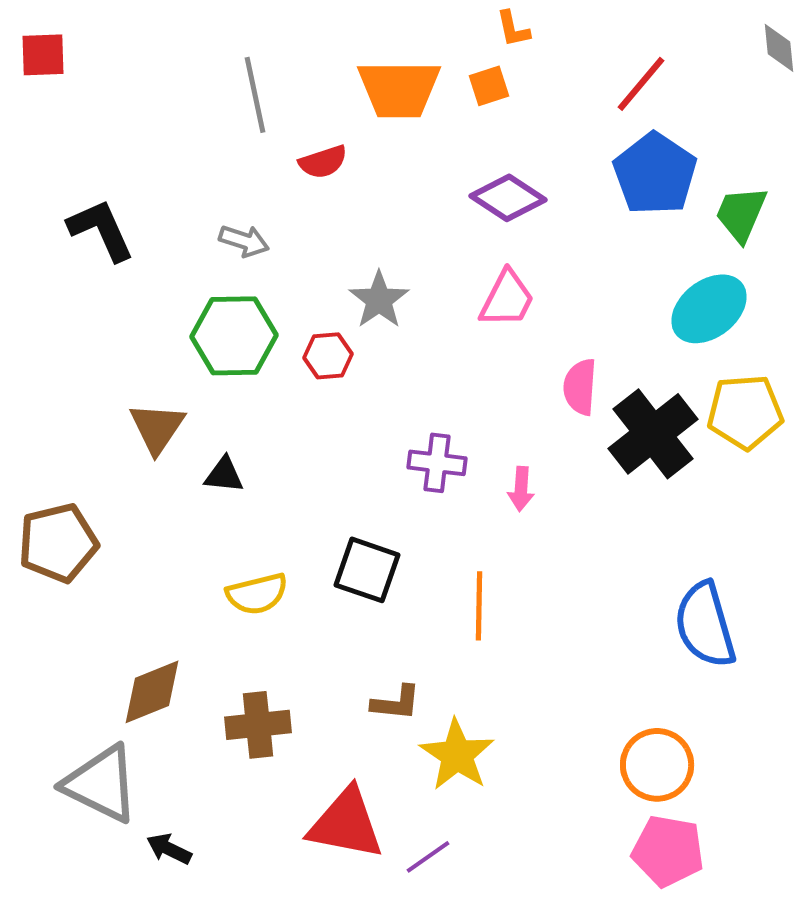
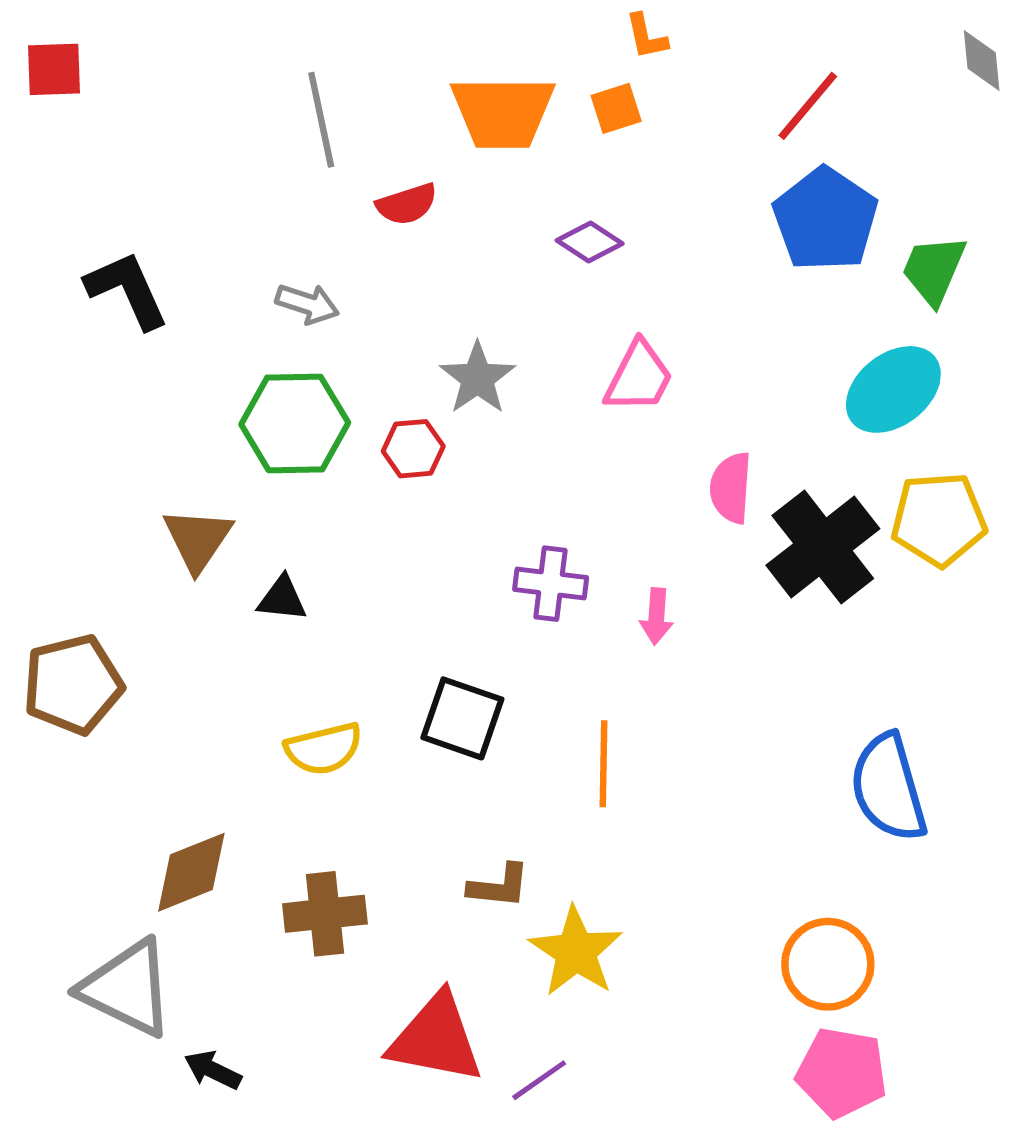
purple diamond: (508, 198) -> (590, 242), moved, size x0.7

